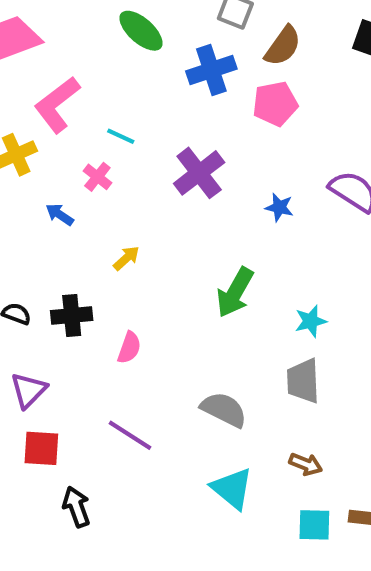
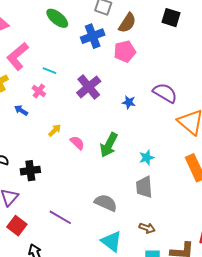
black cross: (72, 315) -> (30, 171), moved
pink semicircle: (129, 348) -> (77, 143), moved, turned -63
red square: (41, 448) -> (17, 226), turned 36

